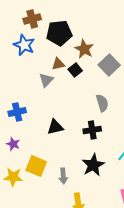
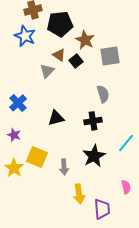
brown triangle: (58, 64) -> (59, 55), turned 48
gray square: (109, 65) -> (110, 56), turned 35
blue cross: (17, 112) -> (18, 103), turned -30
yellow star: (13, 177) -> (14, 168), turned 30

